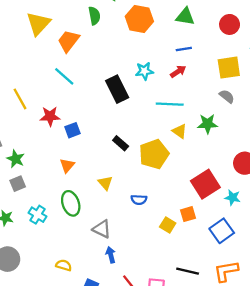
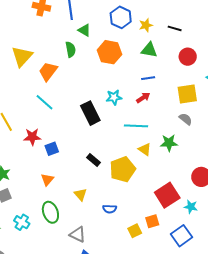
yellow square: (168, 225) -> (135, 231), turned 32

